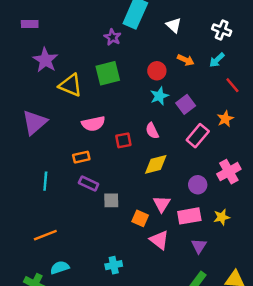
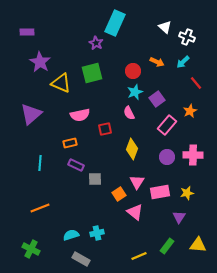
white triangle: (174, 25) -> (165, 27), moved
pink semicircle: (152, 131) -> (129, 113), moved
yellow diamond: (156, 164) -> (132, 149), turned -55
pink cross: (229, 172) -> (193, 155), turned 30
purple circle: (198, 185) -> (167, 157), moved
orange square: (140, 218) -> (119, 194), turned 32
purple triangle: (199, 246) -> (179, 217), moved
cyan semicircle: (60, 268) -> (71, 235), moved

